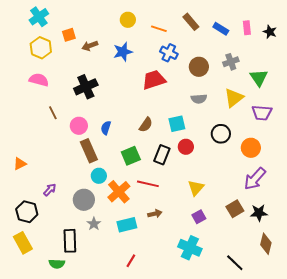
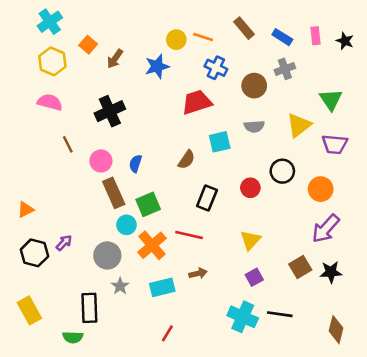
yellow circle: (128, 20) -> (176, 40), moved
orange square: (69, 35) -> (88, 45), turned -32
brown arrow: (90, 46) -> (115, 59), turned -35
gray cross: (231, 62) -> (285, 69), moved
cyan square: (177, 124) -> (220, 142), moved
red circle: (186, 147) -> (250, 188), moved
green square: (131, 156) -> (148, 204), moved
black hexagon: (27, 212) -> (34, 253), moved
brown diamond: (266, 244) -> (336, 330), moved
black line: (235, 263) -> (280, 314), moved, turned -36

